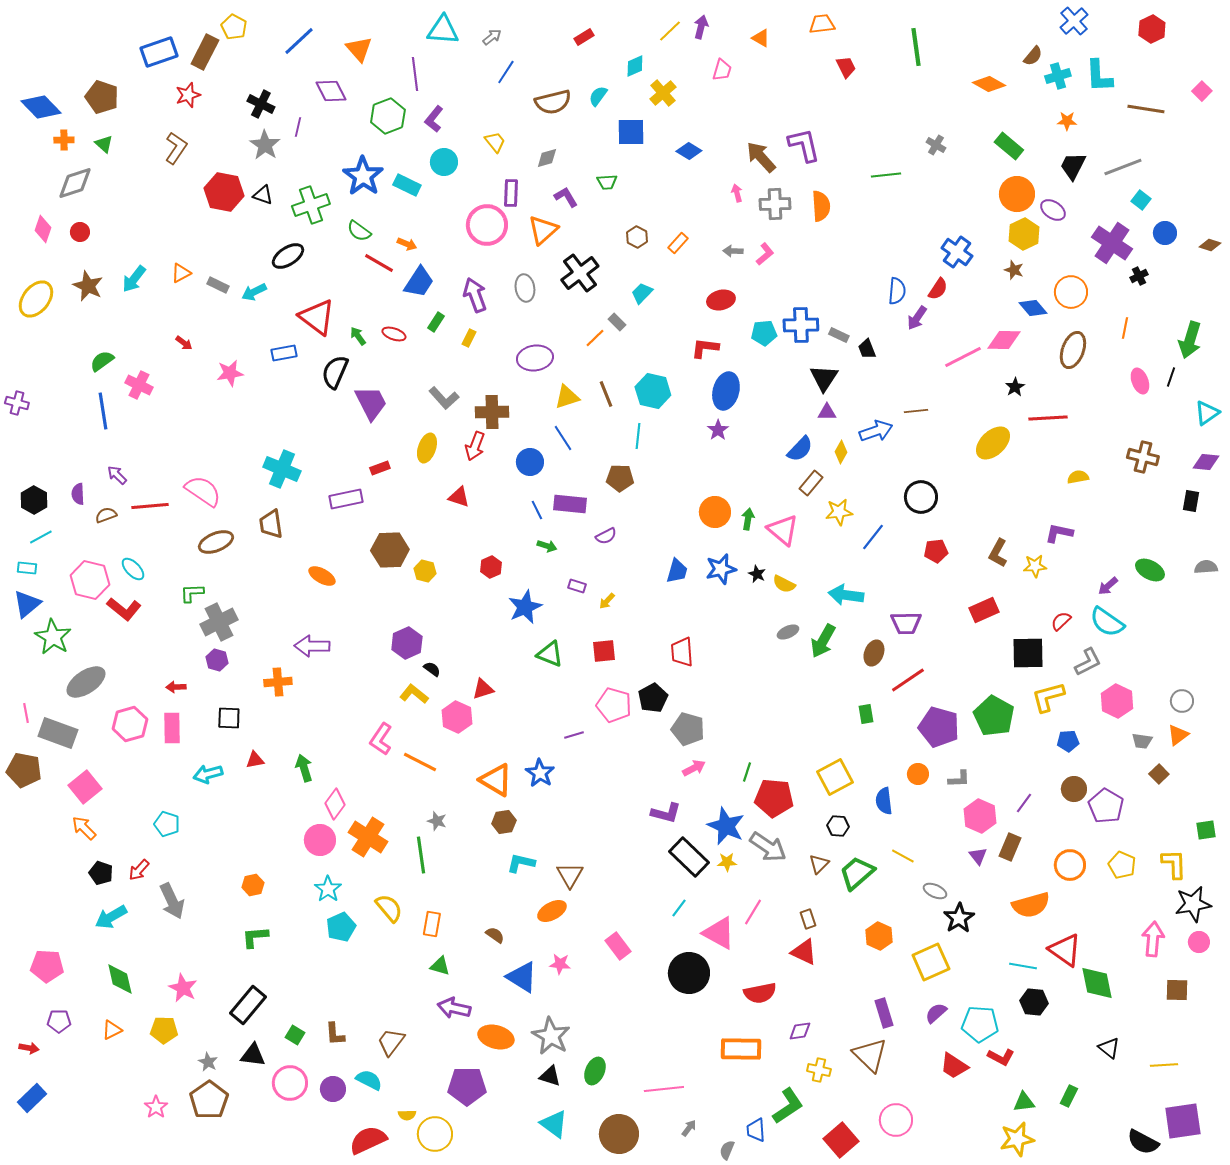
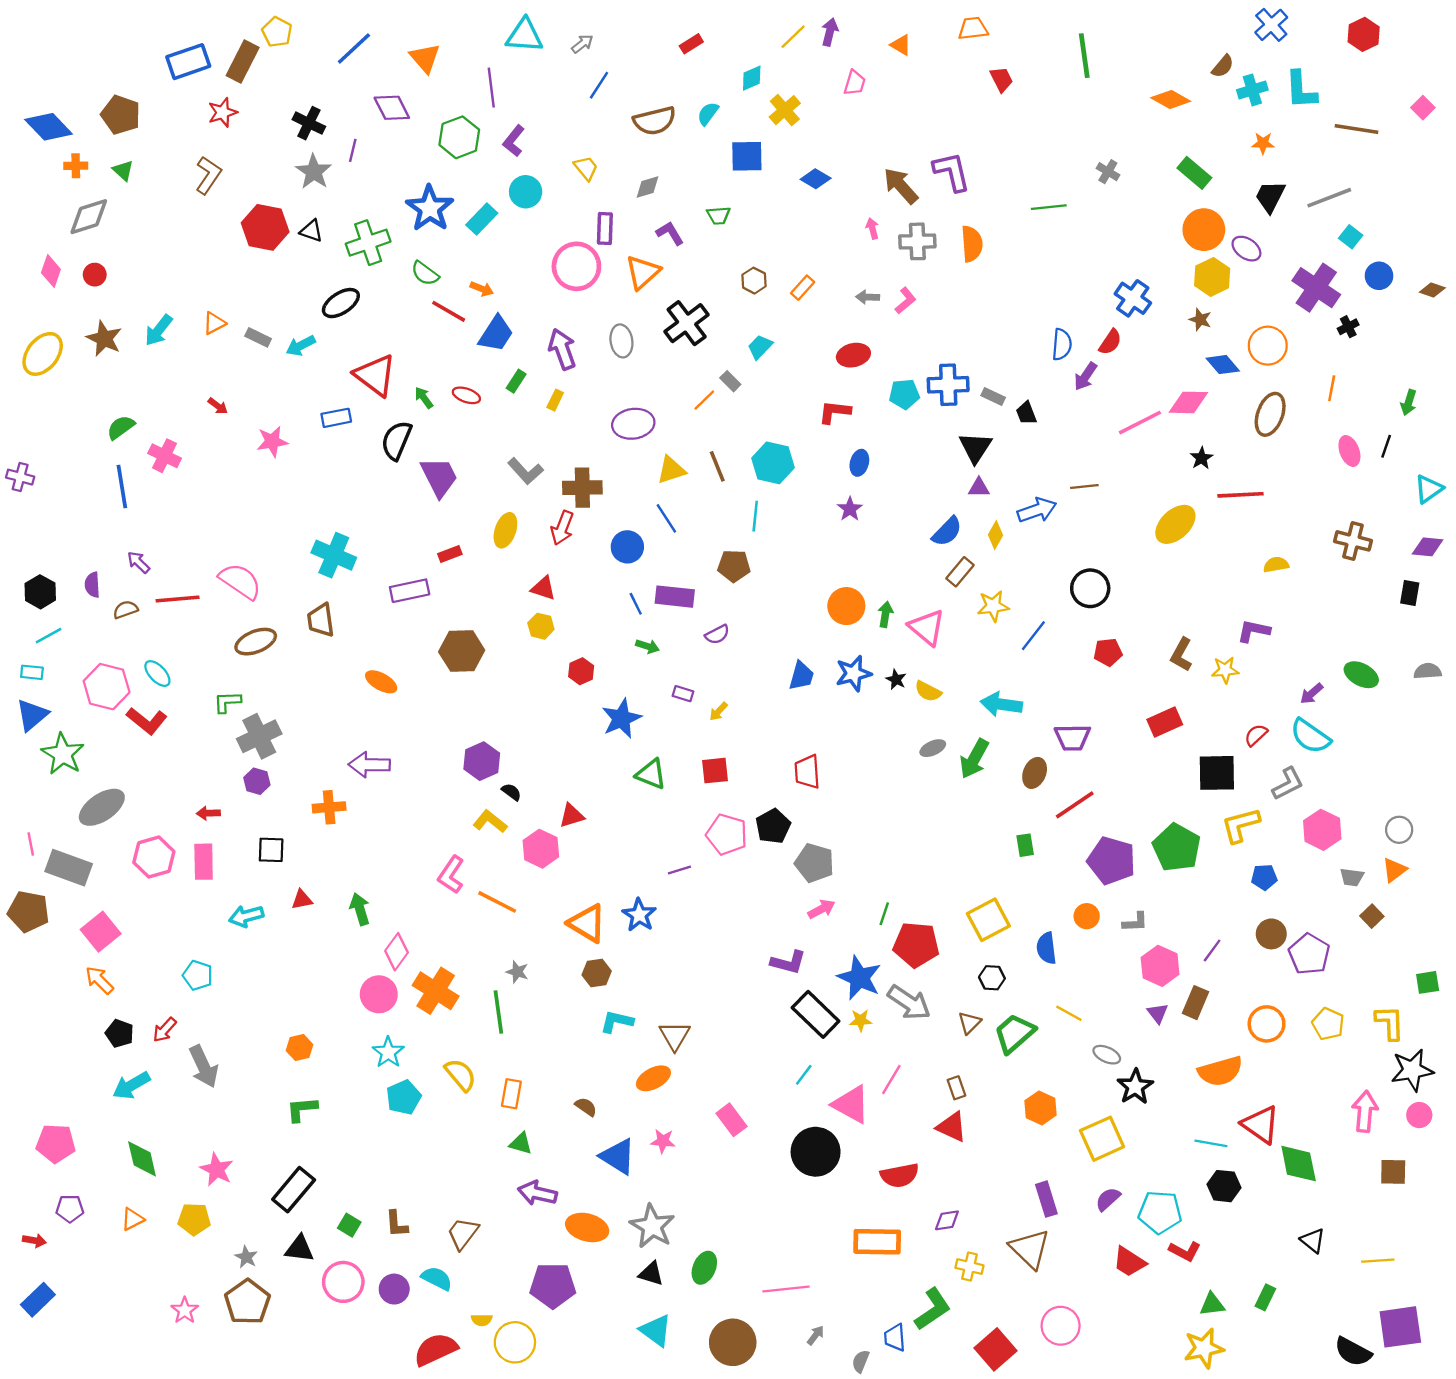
cyan rectangle: (407, 185) -> (482, 219), turned -72
green arrow: (1190, 340) -> (1409, 402), size x0.6
blue ellipse: (726, 391) -> (859, 463), size x0.6
yellow hexagon: (425, 571) -> (541, 626), moved

